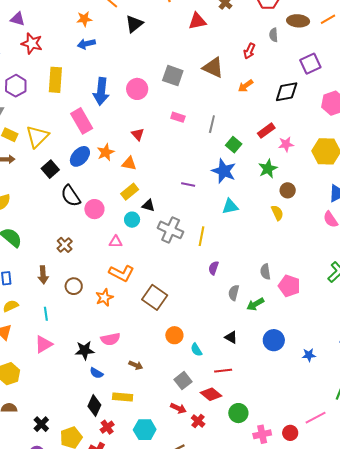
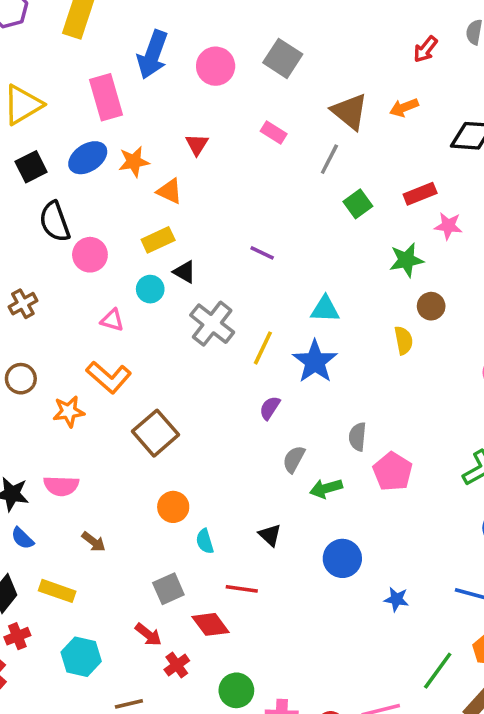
brown triangle: (213, 68) -> (350, 111), moved
blue star: (224, 171) -> (315, 362), moved
green circle: (238, 413) -> (236, 690), moved

